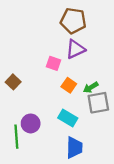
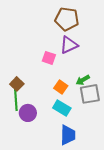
brown square: (13, 82) -> (17, 84), moved
orange square: (69, 85) -> (61, 87), moved
green line: (16, 137) -> (16, 100), moved

